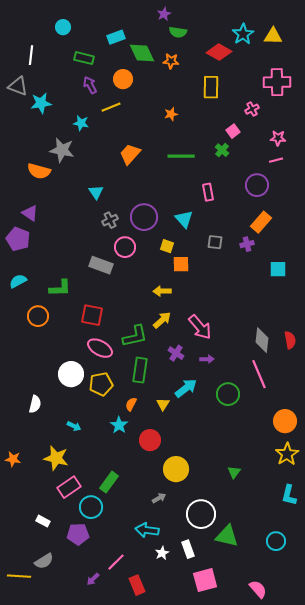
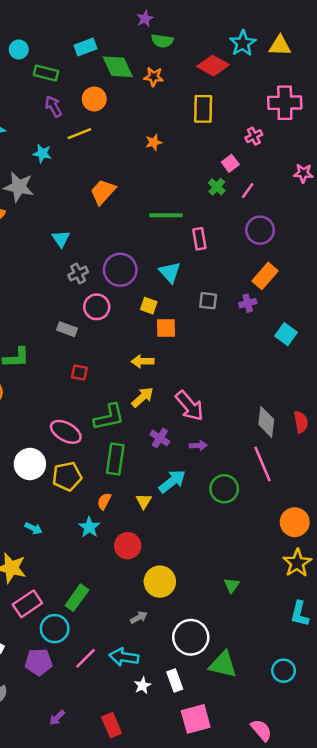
cyan circle: (63, 27) -> (19, 49), moved
pink star: (278, 138) -> (303, 173), moved
green line: (181, 156) -> (166, 215), moved
pink line: (276, 160) -> (248, 191), moved, turned -40
gray rectangle: (101, 265) -> (67, 329), size x0.7
cyan square: (278, 269) -> (286, 334), turned 36
red square: (92, 315) -> (79, 372), moved, size x0.6
pink line: (116, 562) -> (86, 658), moved

